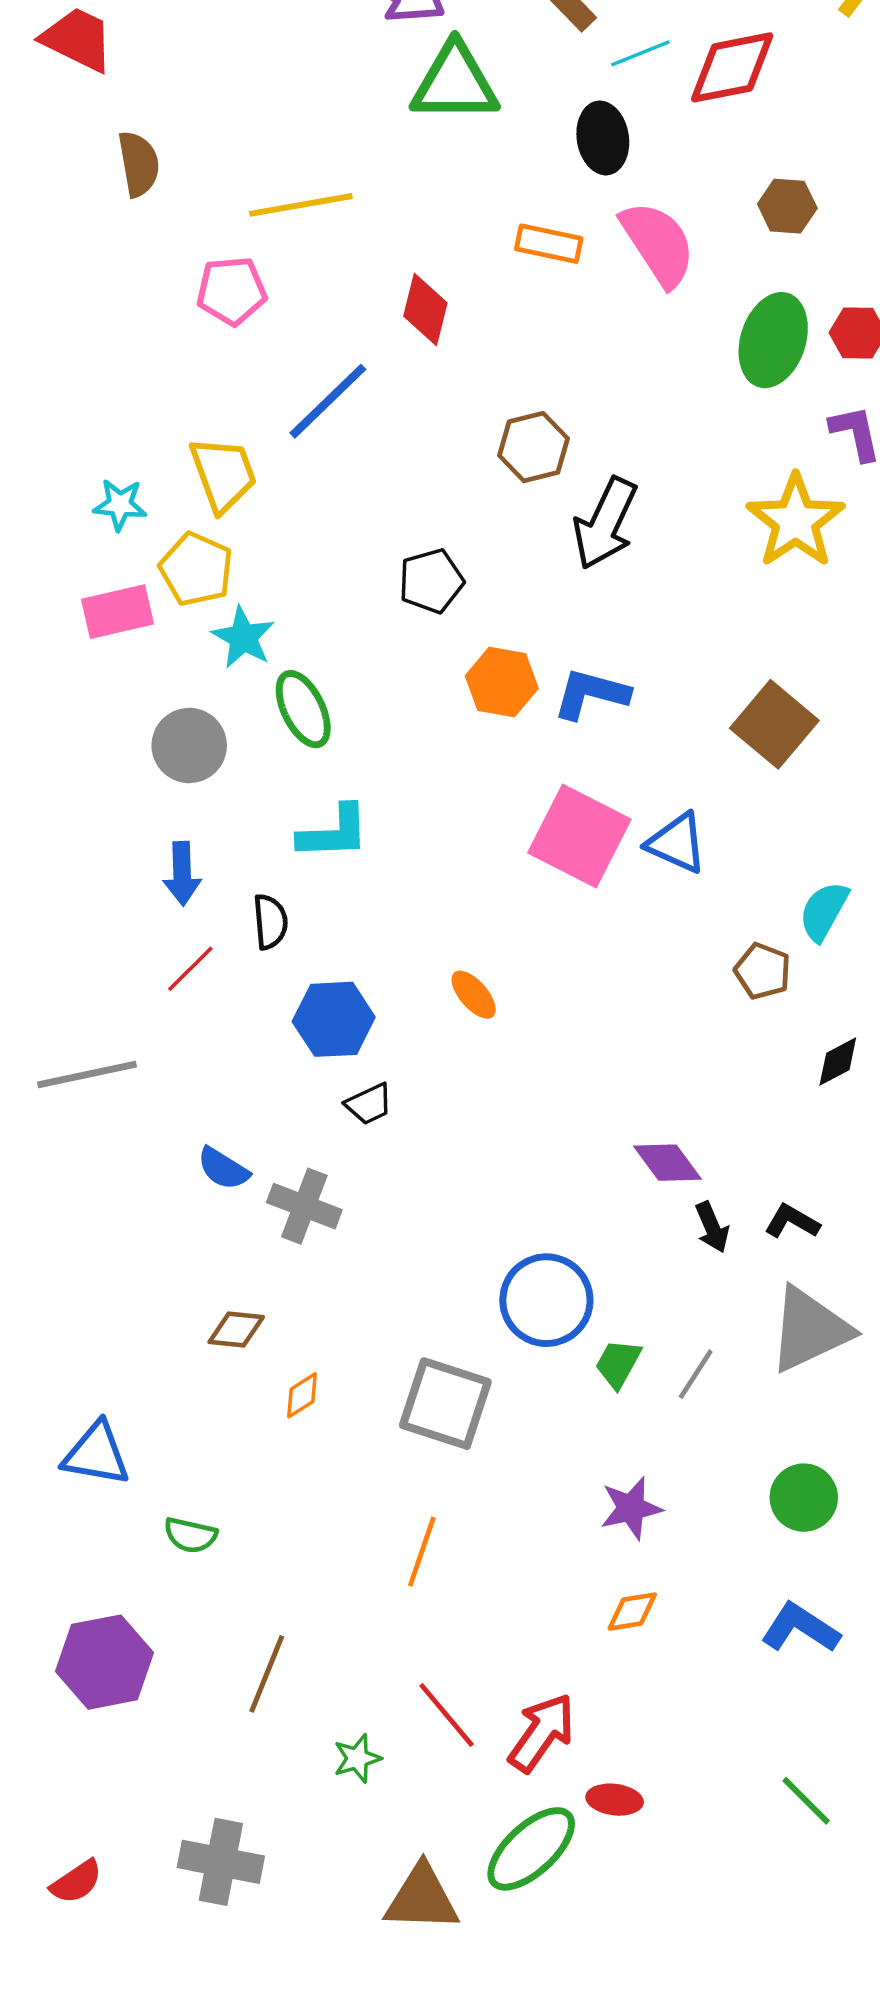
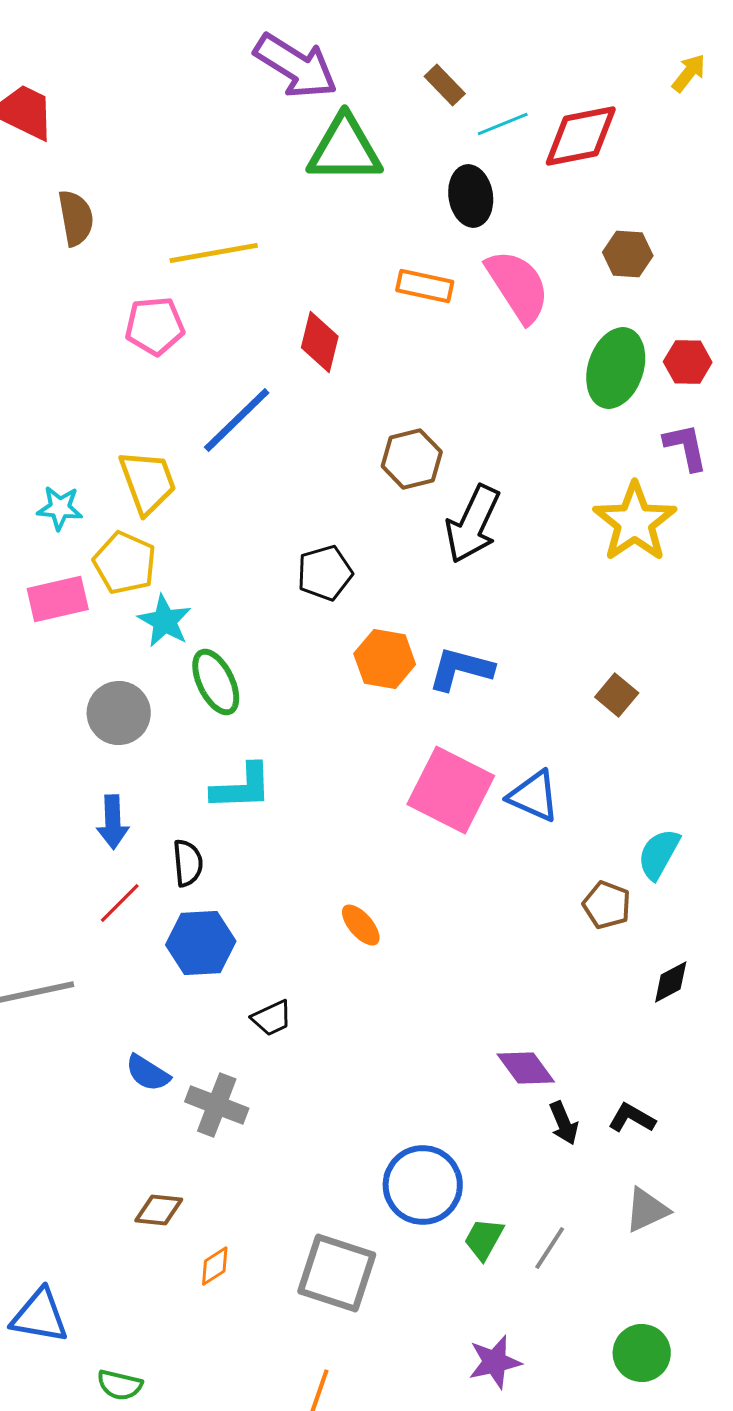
brown square: (774, 724) -> (617, 695), size x0.6
blue hexagon: (334, 1019) -> (201, 943), moved
gray triangle: (810, 1330) -> (647, 1210), size x0.6

